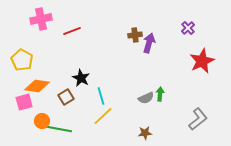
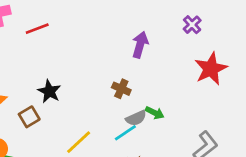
brown cross: (135, 35) -> (121, 89), moved, turned 32
green arrow: (160, 94) -> (155, 113), turned 112
cyan line: (101, 96) -> (125, 133), moved, turned 72

